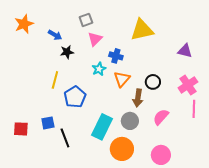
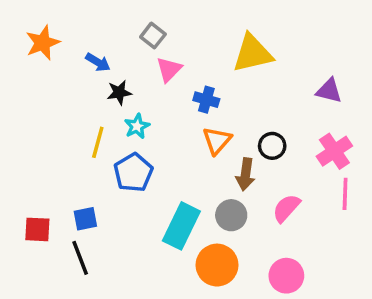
gray square: (86, 20) -> (153, 36), turned -32
cyan star: (99, 69) -> (137, 126), moved
black line: (65, 138) -> (80, 258), moved

